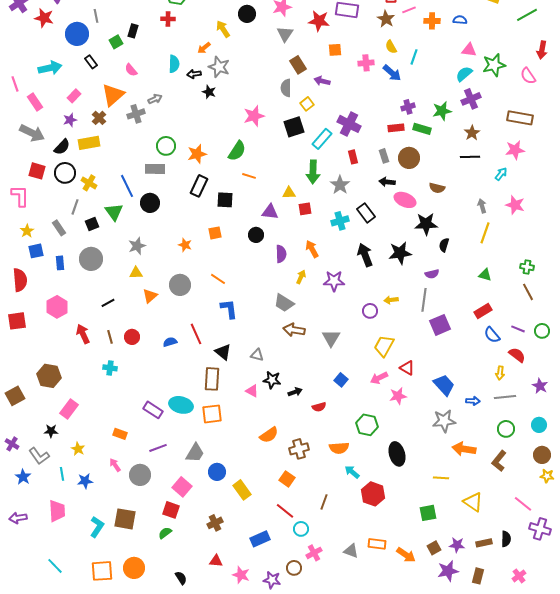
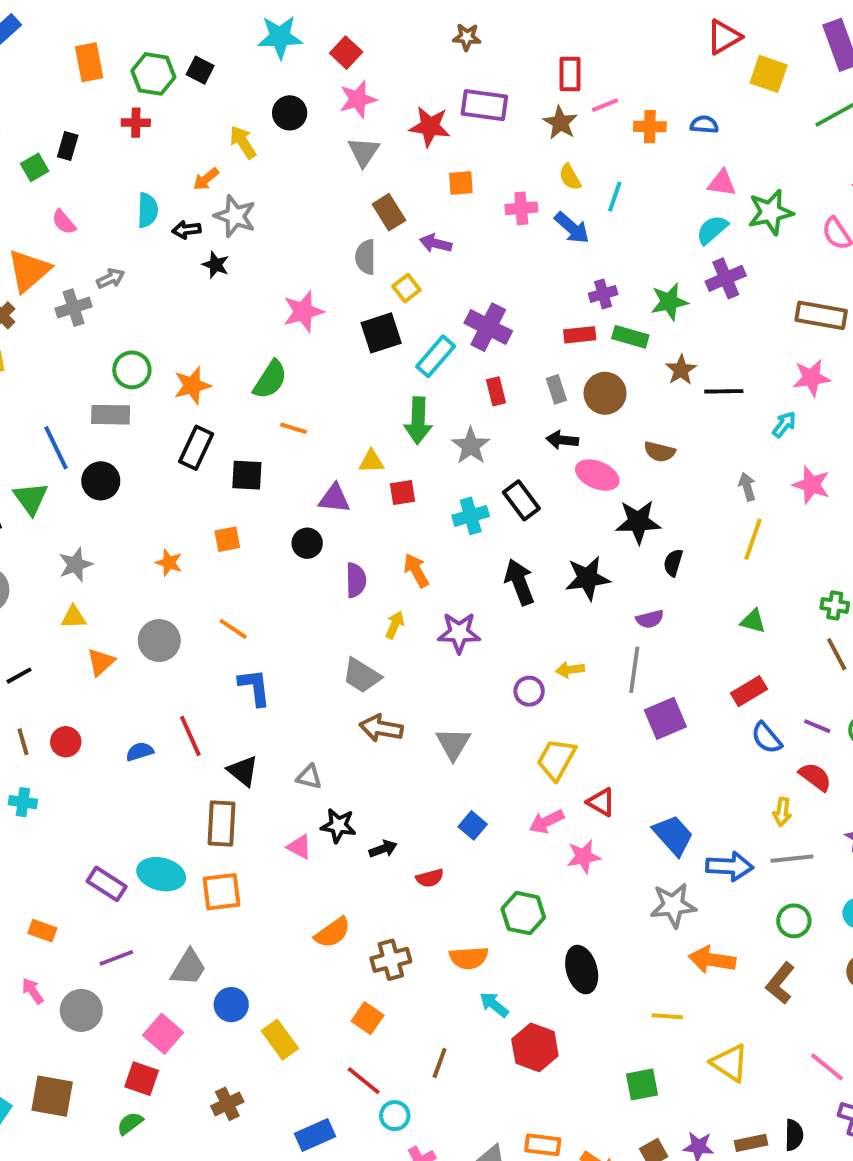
brown star: (472, 133) -> (681, 370), moved
blue arrow: (473, 401) -> (730, 866), size x1.6

